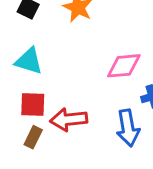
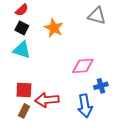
cyan triangle: (29, 61) -> (22, 50), moved

